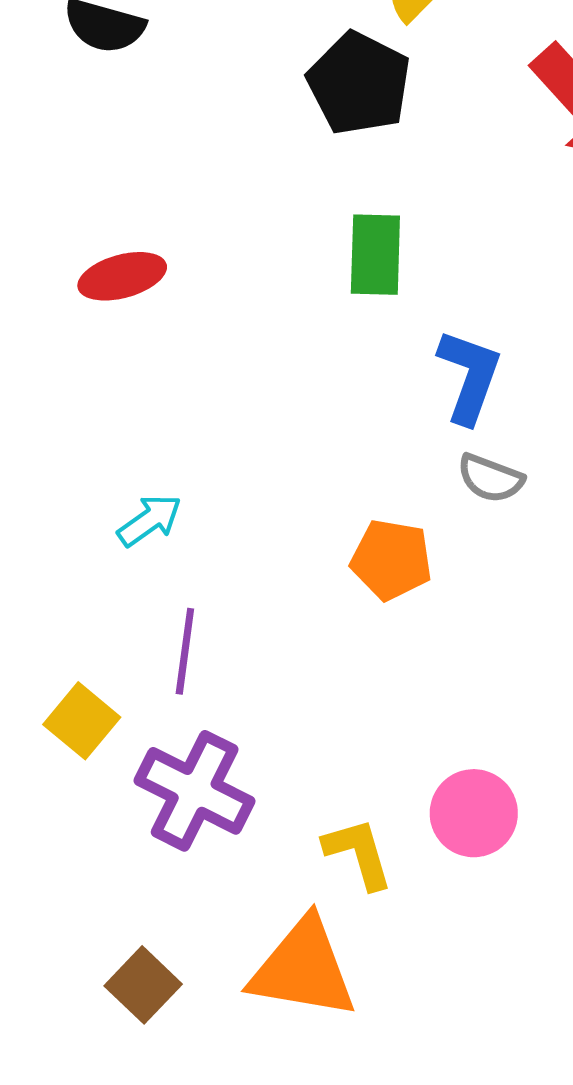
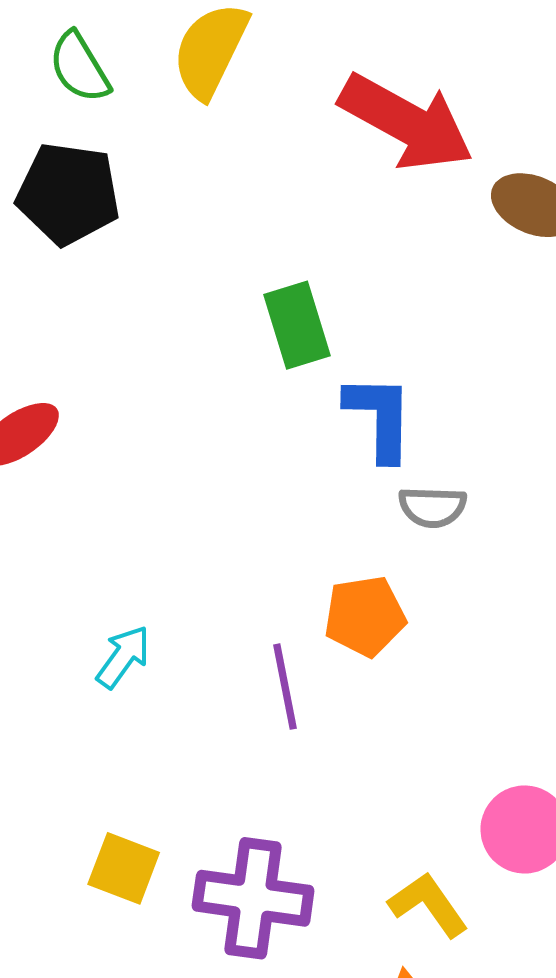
black pentagon: (359, 83) -> (68, 194), moved
green rectangle: (375, 255) -> (297, 325), moved
purple line: (185, 651) -> (285, 687), moved

